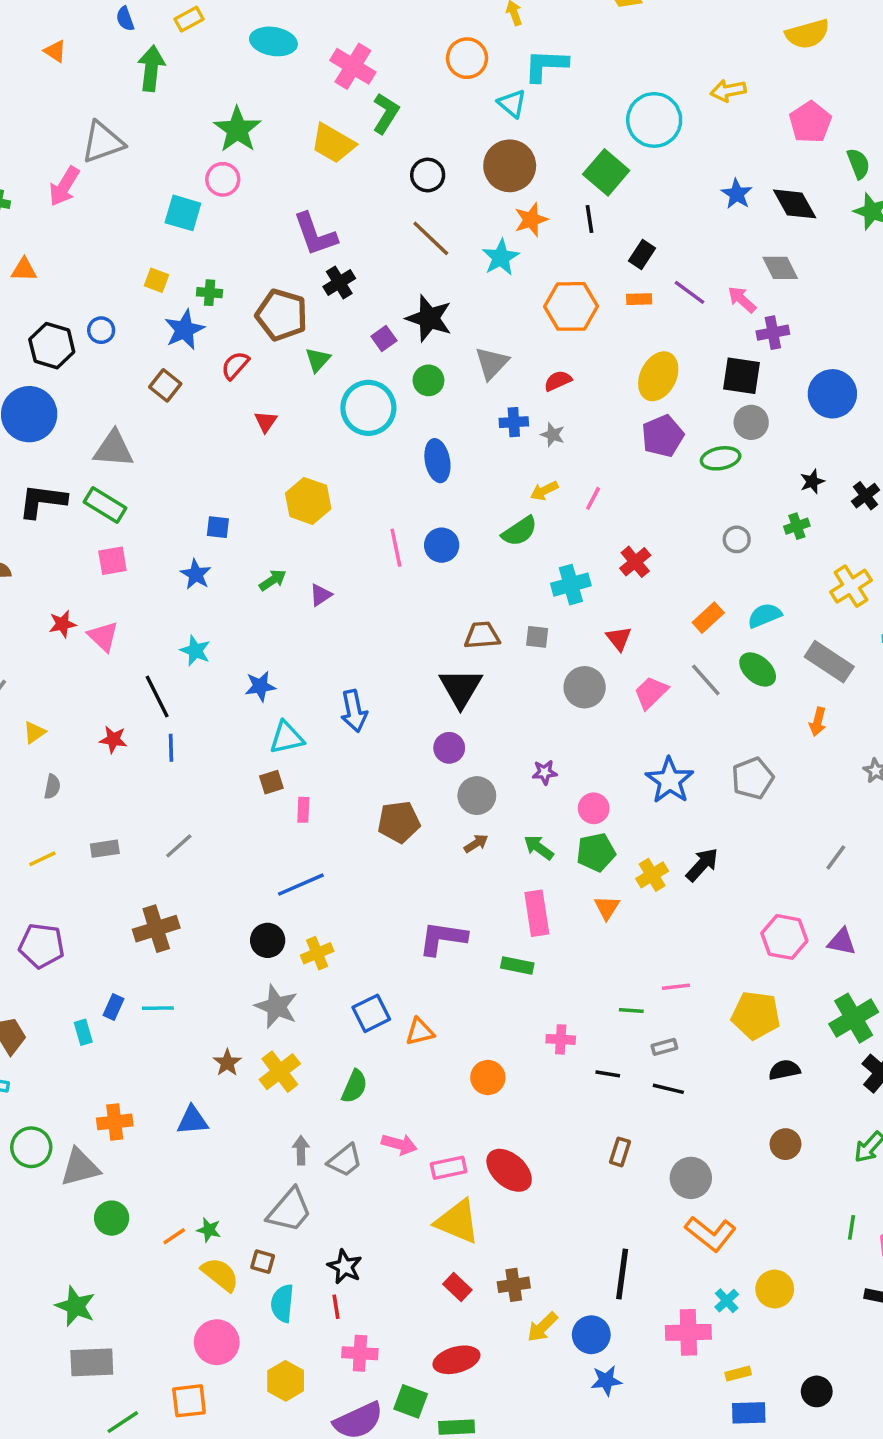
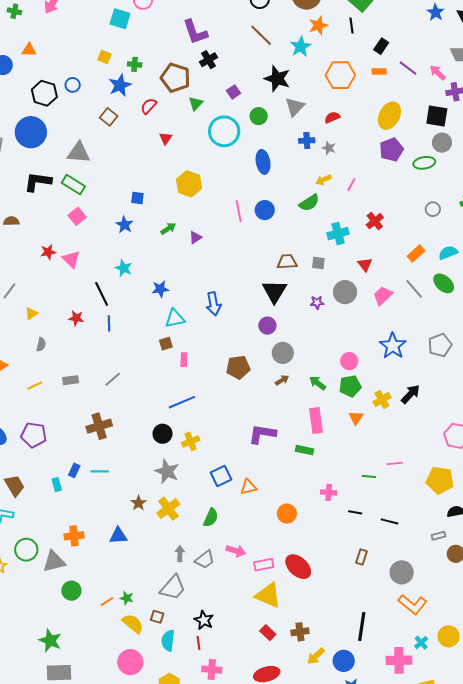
black star: (429, 318) -> (277, 79), moved
pink square: (112, 561) -> (77, 216), turned -30
purple star: (545, 772) -> (317, 303), moved
gray rectangle: (664, 1047) -> (439, 536), moved

